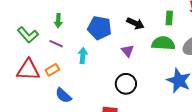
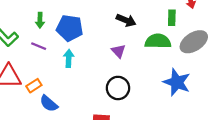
green rectangle: (169, 18) -> (172, 18), moved
blue pentagon: (100, 28) -> (70, 28), moved
orange rectangle: (52, 70) -> (34, 86), moved

